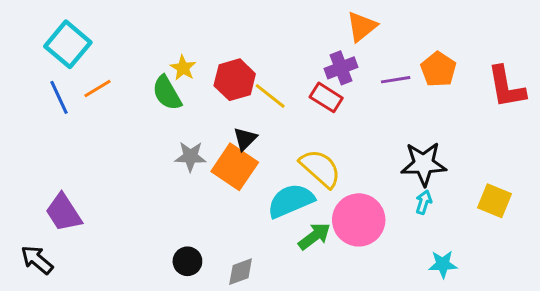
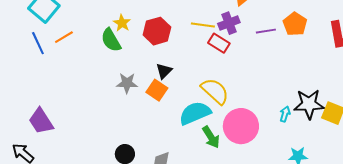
yellow line: (270, 96) -> (203, 25), moved, turned -30
black star: (424, 164) -> (309, 104), moved
orange square: (235, 167) -> (157, 90), size x0.7
green arrow: (314, 236) -> (211, 137), turned 95

